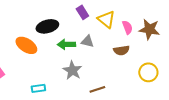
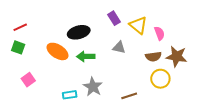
brown star: (149, 29) -> (177, 57), moved
green arrow: (66, 44) -> (86, 57), moved
gray star: (72, 70) -> (93, 87), moved
yellow circle: (148, 72) -> (160, 79), moved

